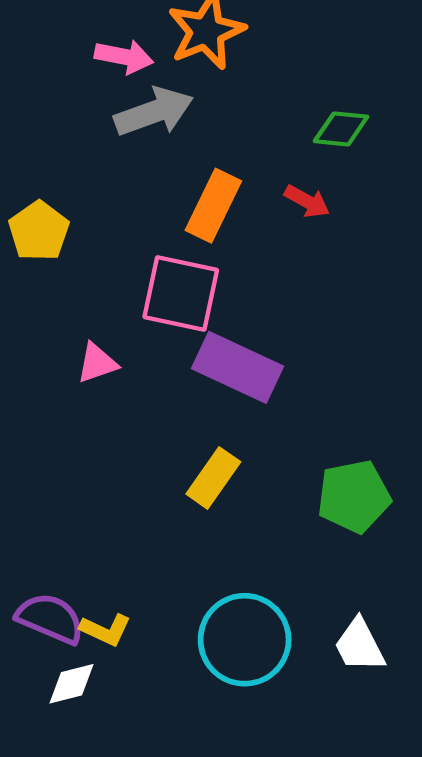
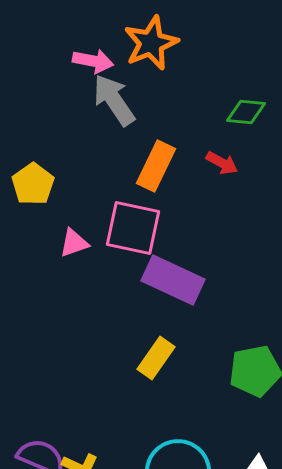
gray arrow: (154, 112) -> (114, 100), turned -104
pink triangle: (97, 363) -> (74, 243), moved

